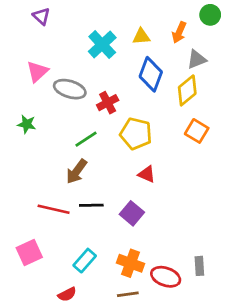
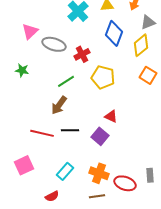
red triangle: (147, 174) -> (111, 116), moved

